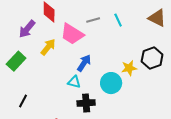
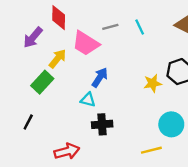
green rectangle: (16, 61) -> (42, 82), moved
cyan circle: (111, 83) -> (171, 124), moved

